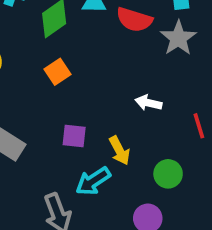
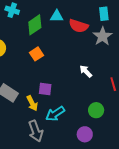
white arrow: (148, 103) -> (86, 71), turned 32
yellow arrow: (119, 151) -> (32, 103), moved

